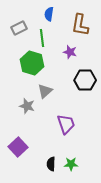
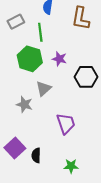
purple star: (70, 52) -> (59, 59), moved
black semicircle: (51, 164) -> (36, 155), moved

